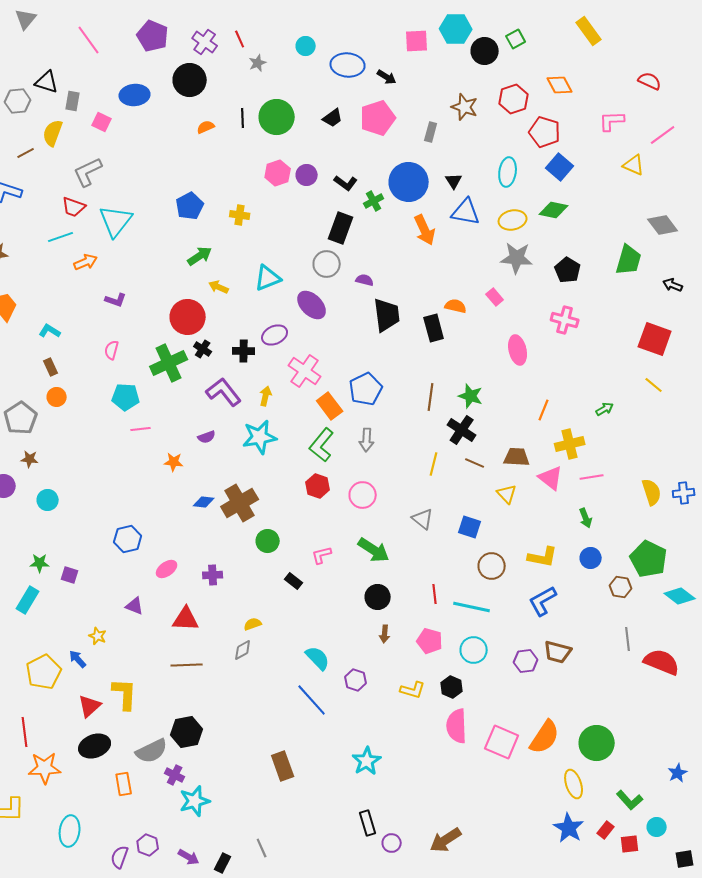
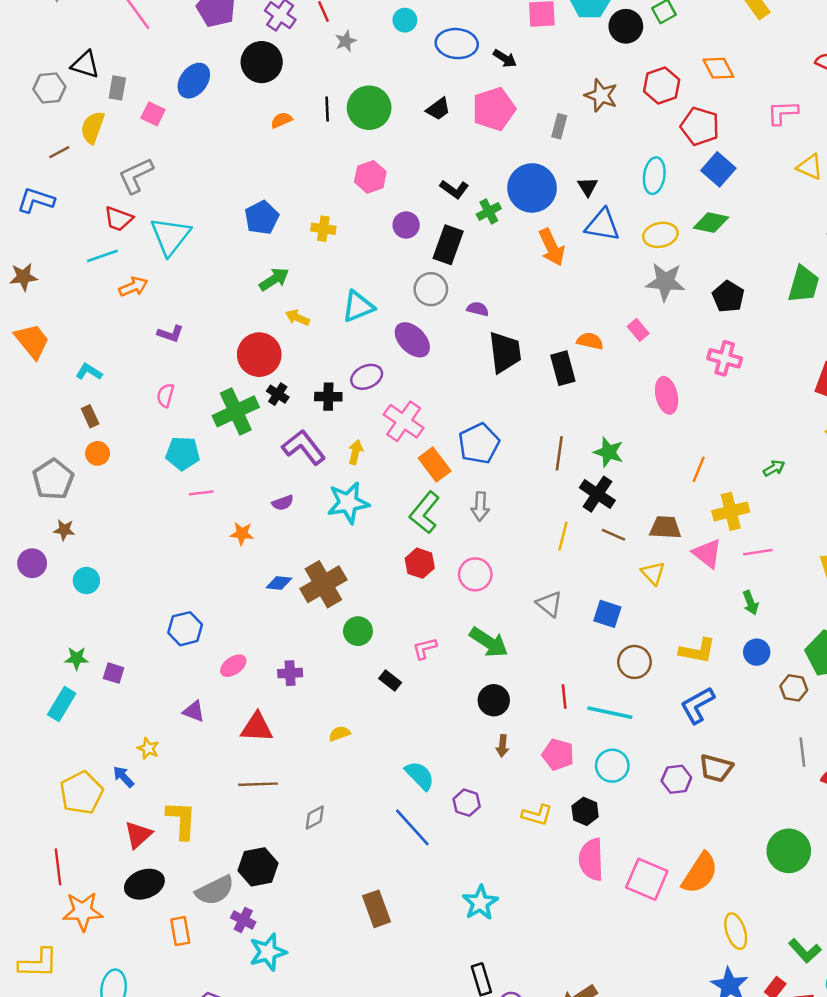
blue ellipse: (135, 95) -> (194, 81), turned -48
purple circle: (307, 175) -> (406, 225), moved
gray diamond: (243, 650) -> (315, 818), moved
green circle: (597, 743) -> (789, 851), moved

